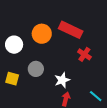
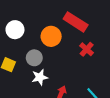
orange circle: (42, 34) -> (51, 36), moved
white star: (62, 80) -> (40, 77), moved

